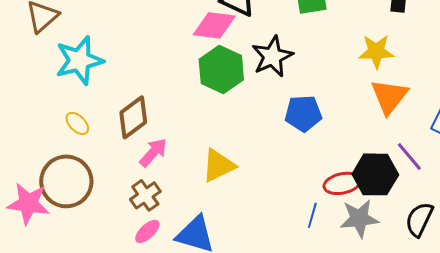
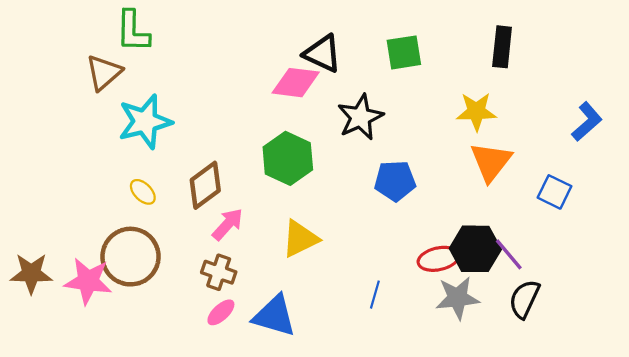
green hexagon: (221, 69) -> (288, 158), moved
purple line: (409, 156) -> (509, 254), moved
brown cross: (145, 195) -> (219, 272), turned -36
blue line: (312, 215) -> (375, 295), moved

